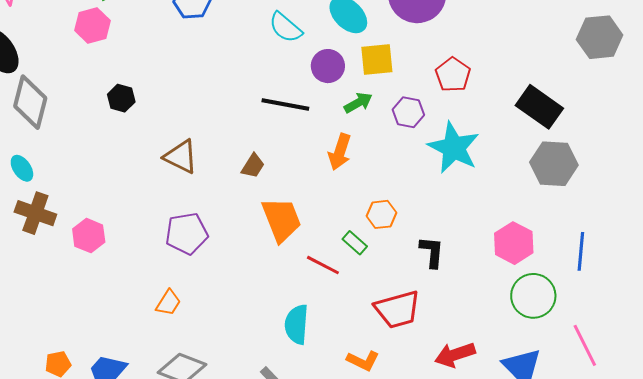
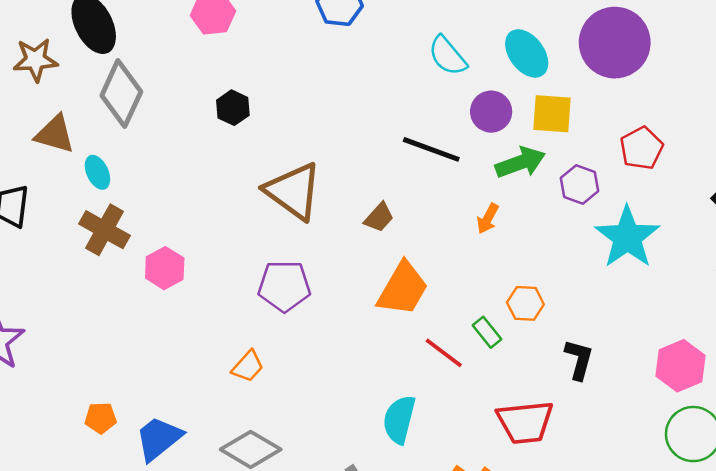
green arrow: (358, 103) -> (520, 163), size x1.4
orange arrow: (340, 152) -> (488, 219), size x0.7
brown triangle: (181, 157) -> (293, 191), size x1.4
orange trapezoid: (281, 220) -> (403, 289), turned 42

